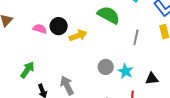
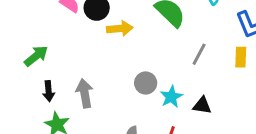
black triangle: (152, 79) -> (202, 105), moved

